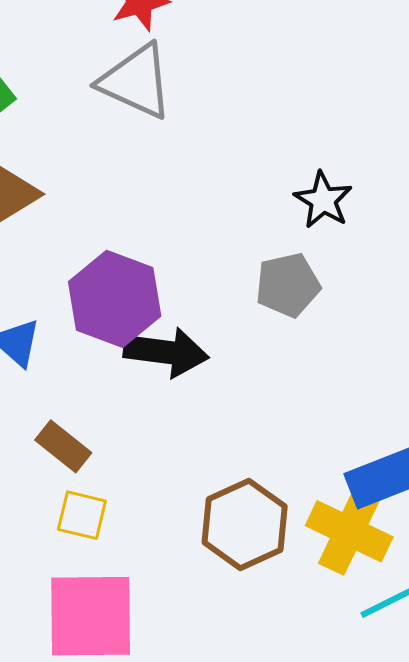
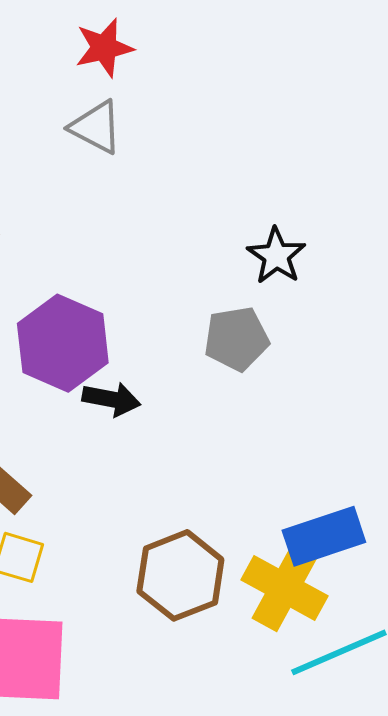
gray triangle: (136, 81) -> (96, 127), size x0.7
black arrow: (166, 352) -> (111, 399), size x0.7

